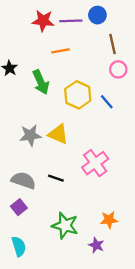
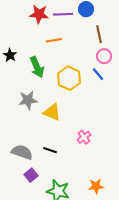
blue line: (107, 102) -> (98, 74), moved
gray star: (30, 135) -> (28, 100), moved
pink cross: (95, 163) -> (84, 137), size x0.6
purple square: (19, 207) -> (31, 175), moved

